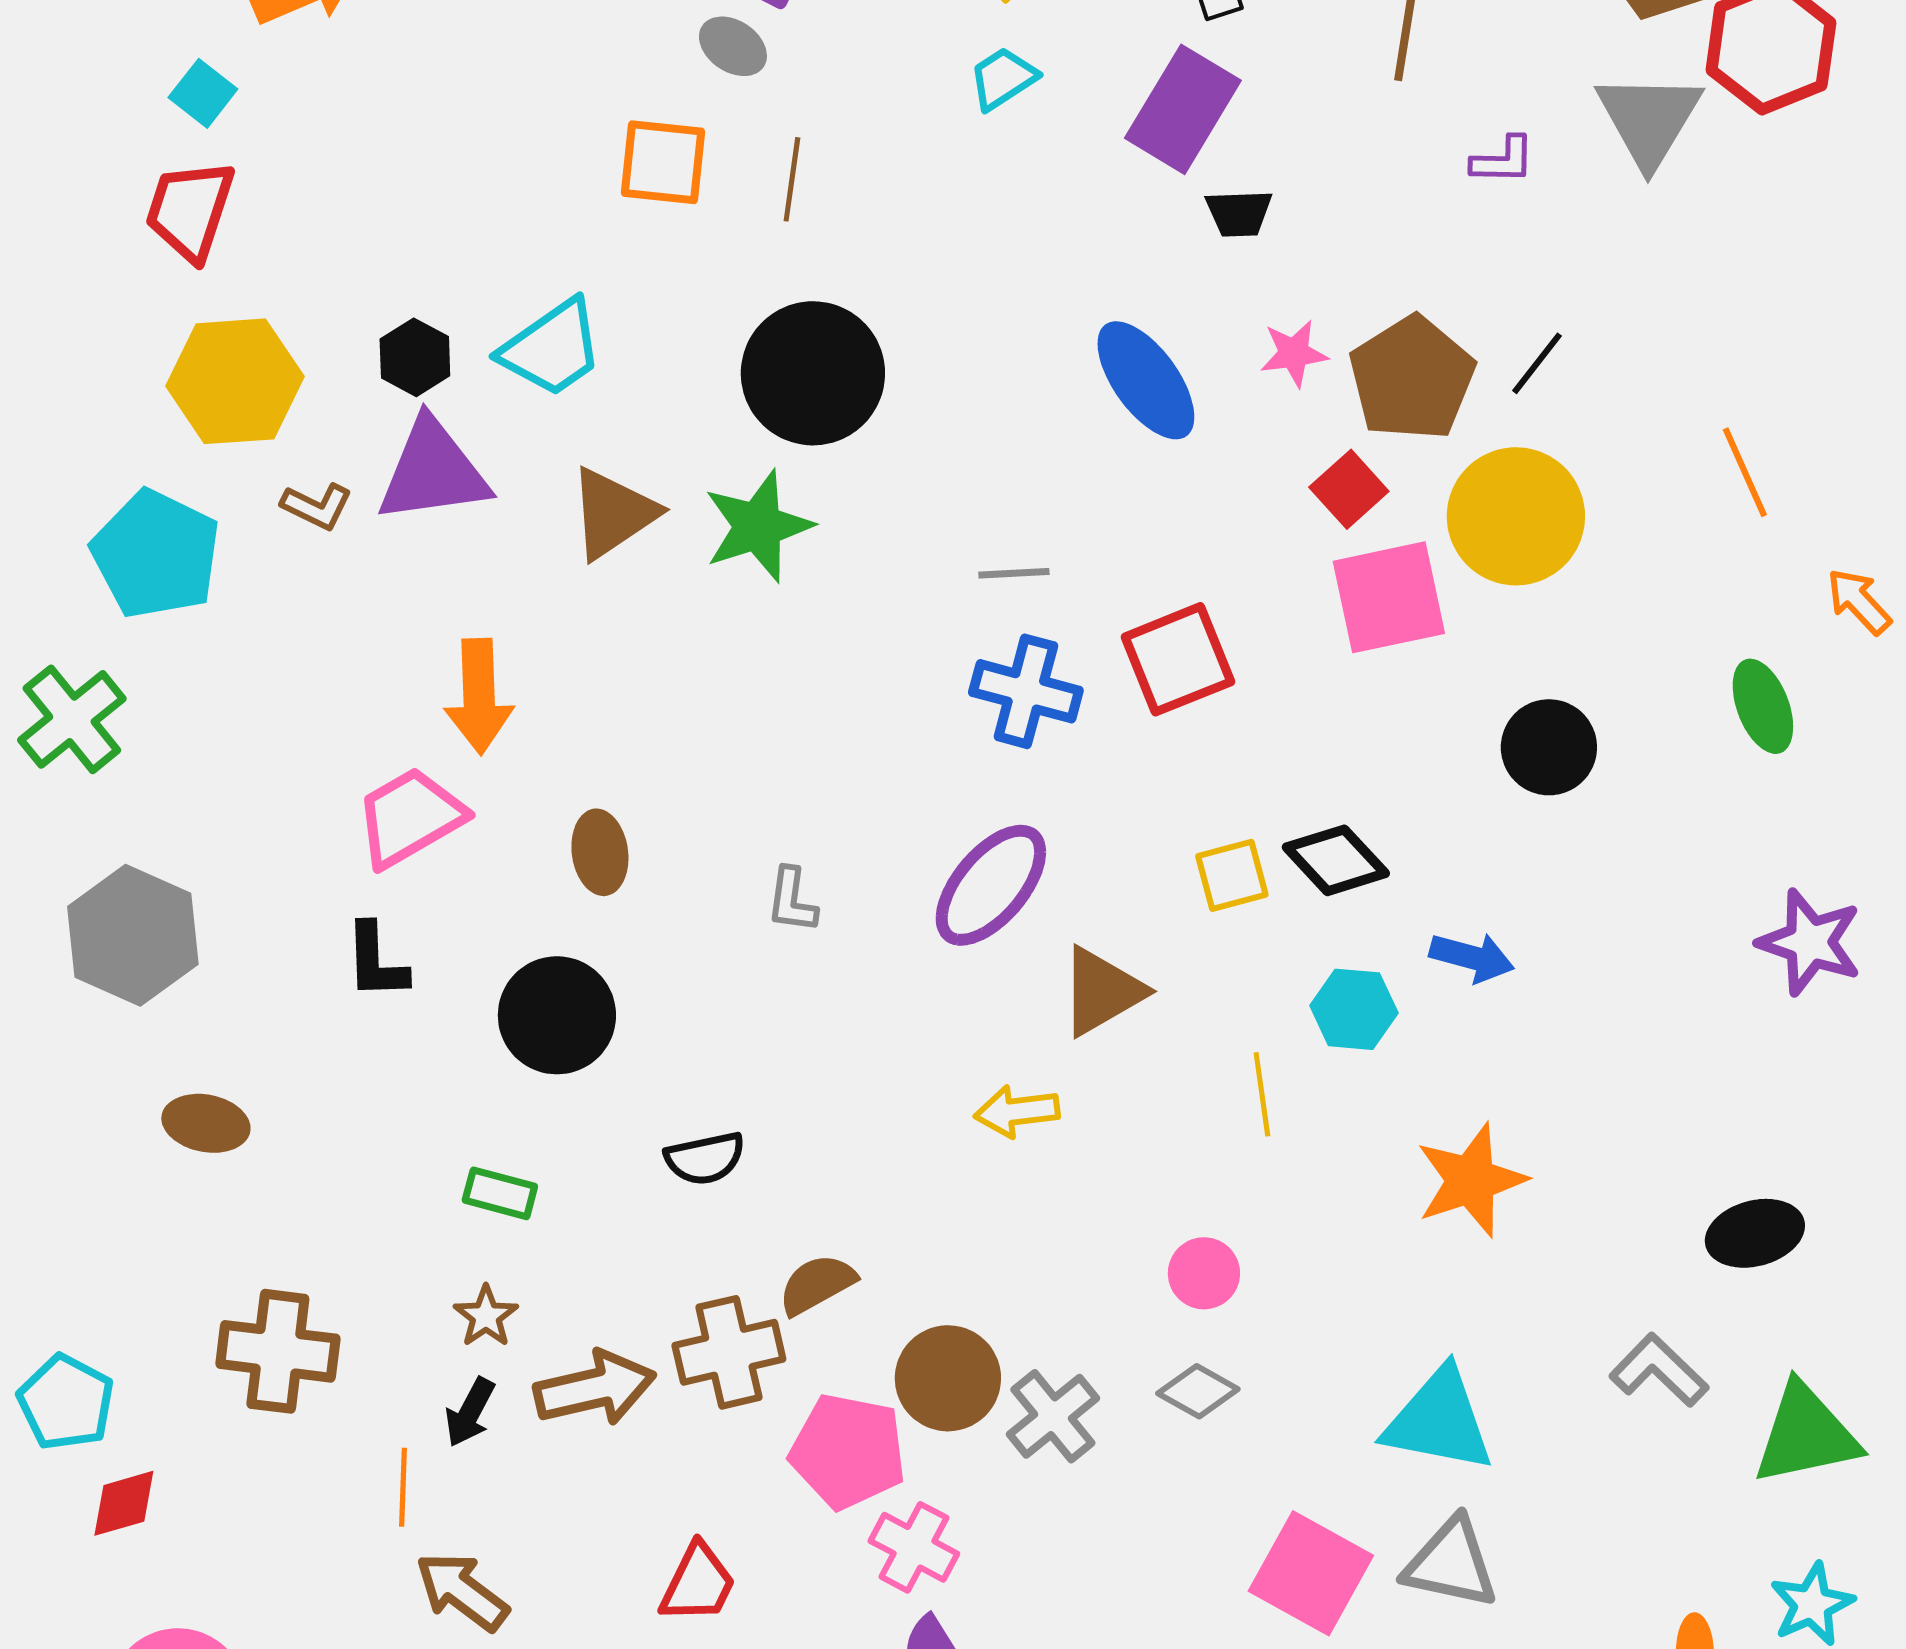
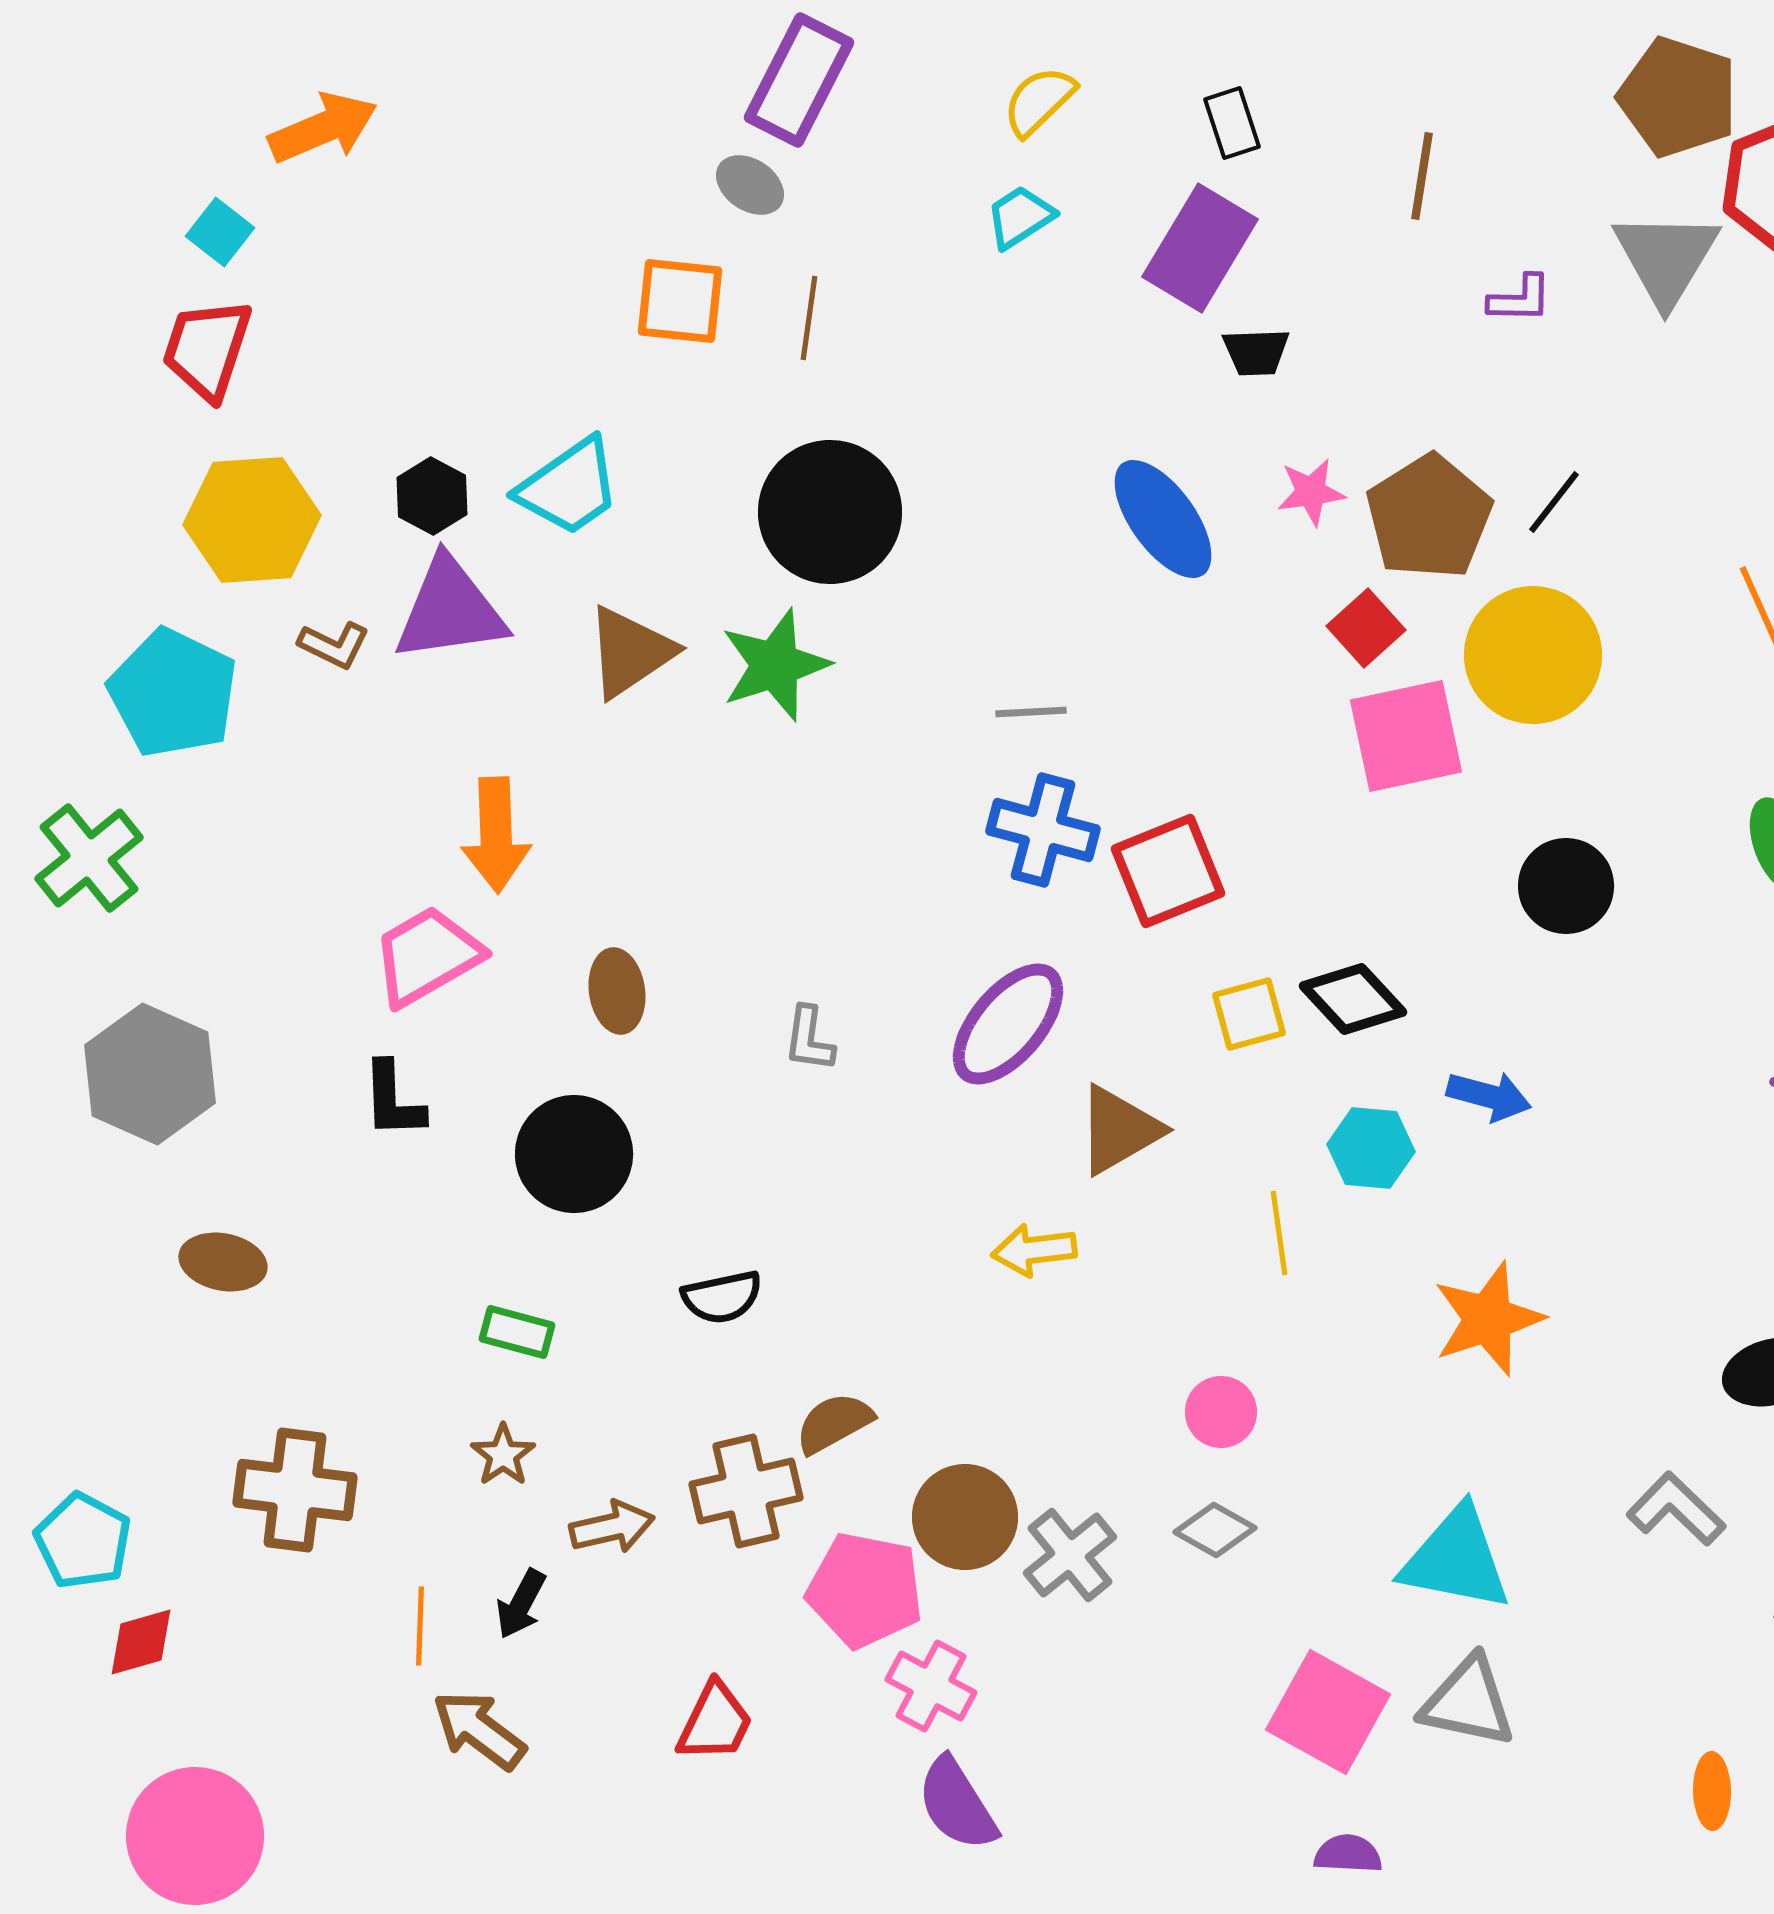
red square: (1178, 659) -> (1168, 871), moved
brown arrow: (595, 1388) -> (612, 1527), size x0.7
black arrow: (470, 1412) -> (521, 1604), moved

